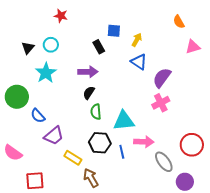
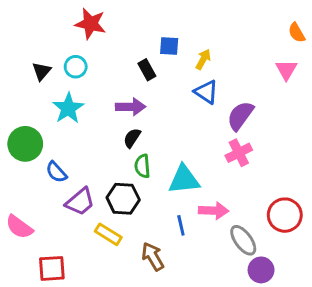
red star: (61, 16) -> (90, 24), size x1.5
orange semicircle: (179, 22) -> (297, 33), moved
pink triangle: (193, 47) -> (286, 70), turned -42
black hexagon: (100, 143) -> (123, 199), moved
brown arrow: (91, 178) -> (153, 257), moved
purple circle: (185, 182) -> (261, 270), moved

